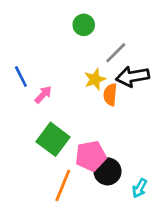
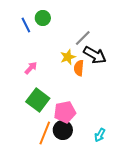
green circle: (84, 25) -> (43, 18), moved
blue line: (21, 76) -> (26, 25), moved
black arrow: (133, 76) -> (95, 55), turned -140
black circle: (107, 171) -> (63, 130), moved

